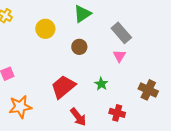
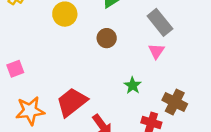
red trapezoid: (63, 87) -> (72, 102), moved
brown cross: (148, 90) -> (175, 102), moved

